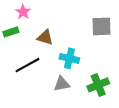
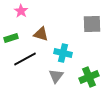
green rectangle: (11, 32) -> (11, 38), moved
gray triangle: (62, 84) -> (56, 76), turned -42

